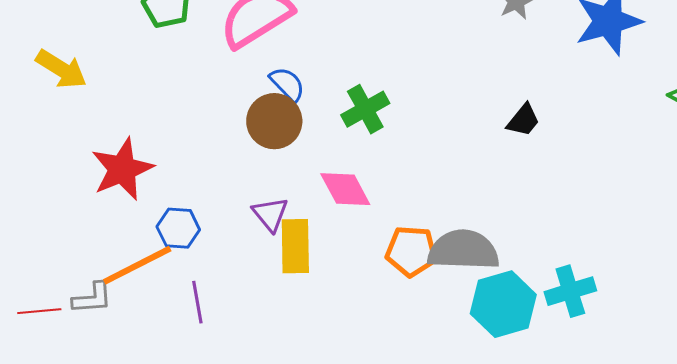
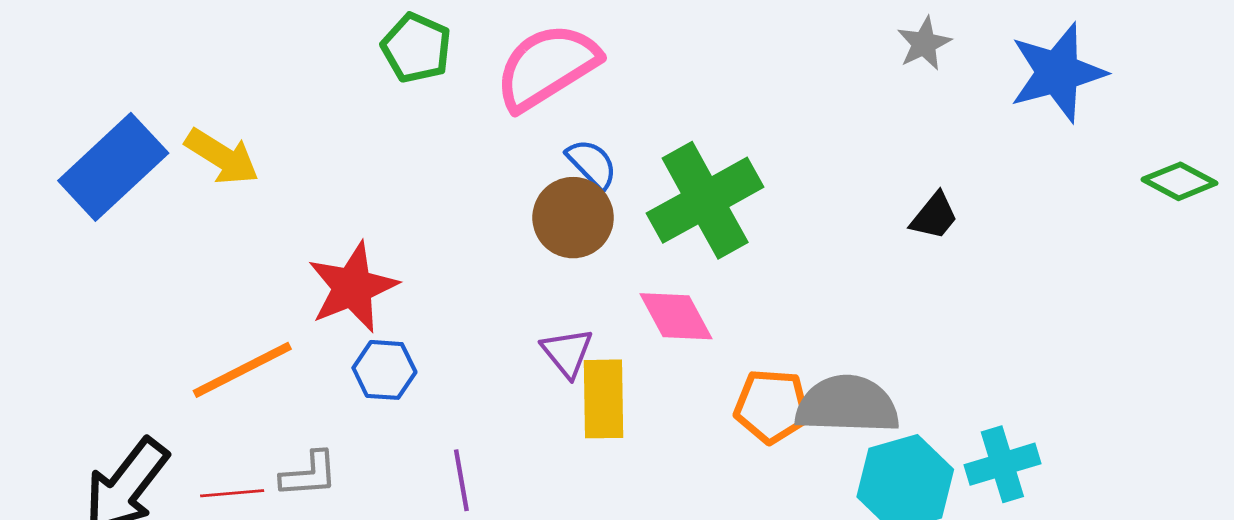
yellow arrow: (61, 69) -> (222, 157), moved
green cross: (365, 109) -> (705, 200), size x1.6
blue hexagon: (178, 228) -> (384, 370), moved
orange line: (137, 265) -> (242, 370), moved

